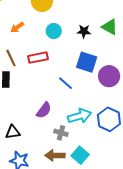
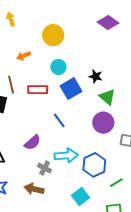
green triangle: (110, 27) -> (107, 97), moved
black star: (84, 31) -> (96, 76), moved
blue square: (87, 62) -> (71, 89), moved, turned 30
cyan square: (80, 155) -> (81, 196), moved

